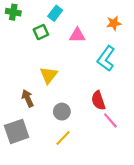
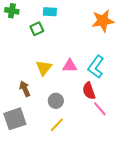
cyan rectangle: (55, 13) -> (50, 12), turned 56
orange star: (114, 23) -> (103, 21), size x1.6
pink triangle: (77, 35) -> (70, 66), moved
cyan L-shape: (106, 59) -> (96, 67), moved

